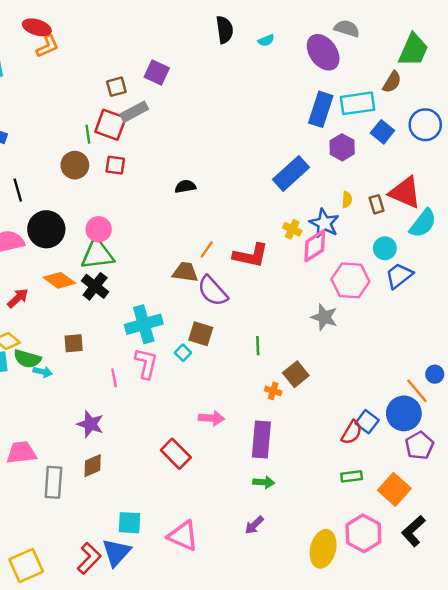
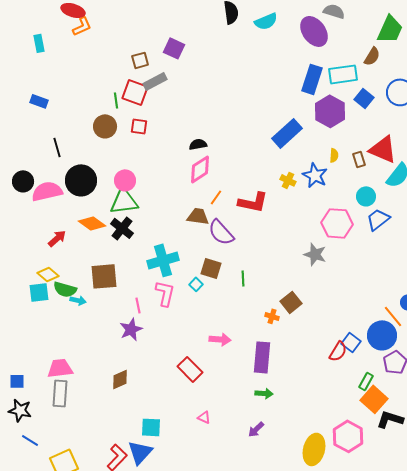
cyan semicircle: (266, 40) -> (266, 21), size x1.6
purple hexagon: (342, 147) -> (330, 111), size x1.4
pink diamond: (315, 246) -> (200, 169), moved
brown square: (74, 343) -> (104, 276), size x1.6
green line: (258, 346) -> (243, 278), moved
purple star: (90, 424) -> (131, 329), moved, turned 30
green rectangle: (352, 476) -> (366, 381), moved, turned -54
gray rectangle: (53, 482) -> (60, 393), moved
black L-shape: (413, 531) -> (390, 419), moved, turned 60
pink triangle: (183, 536) -> (204, 417), moved, size x0.5

